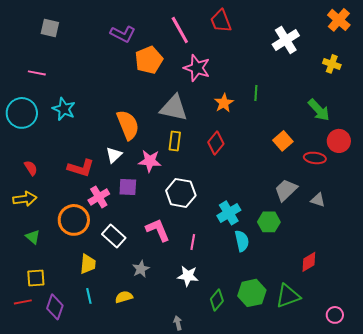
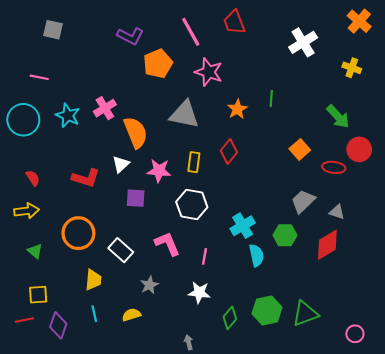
yellow rectangle: (175, 141) -> (194, 162), moved
pink cross: (99, 197) -> (105, 108), moved
red diamond: (309, 262) -> (327, 245), moved, size x1.4

